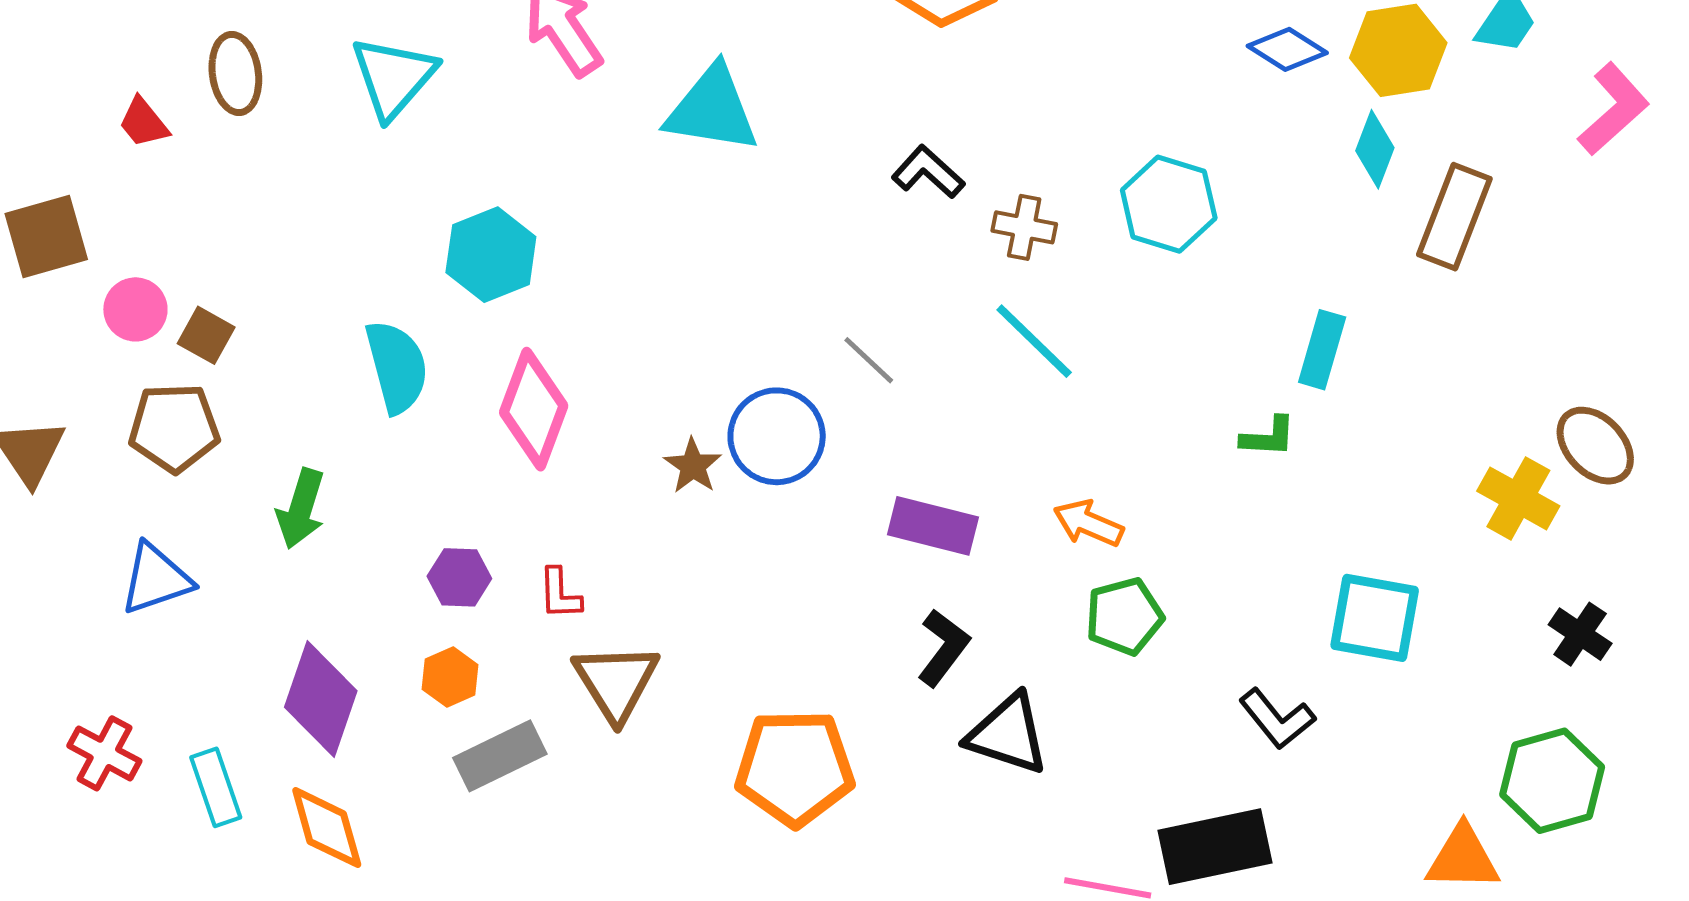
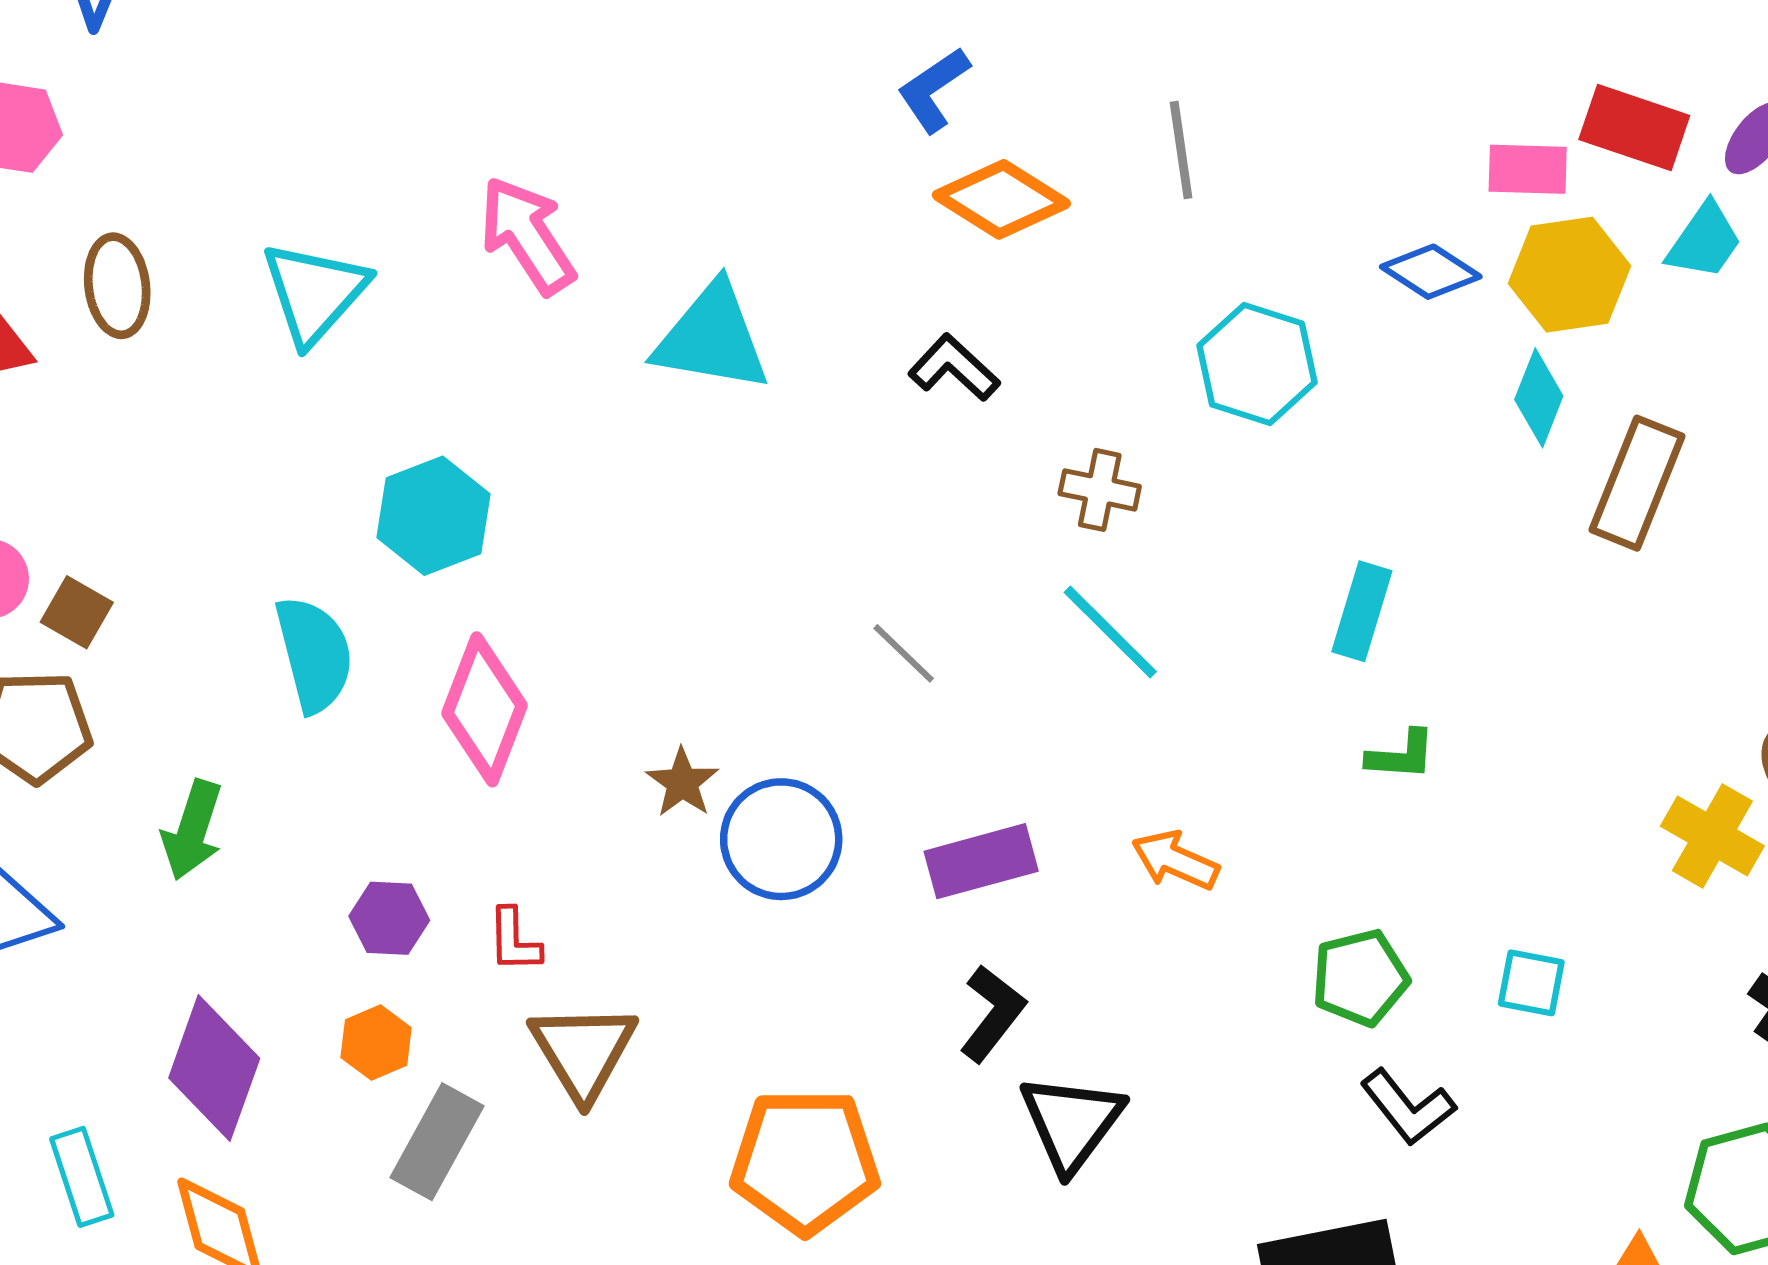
black L-shape: (928, 172) -> (954, 368), moved
cyan hexagon: (1169, 204) -> (1257, 364), moved
cyan rectangle: (1322, 350) -> (1362, 611), moved
blue circle: (777, 436) -> (781, 839), moved
purple rectangle: (933, 526) -> (981, 861), turned -30
green pentagon: (1124, 616) -> (1360, 978), moved
cyan square: (1375, 618) -> (1531, 983), size x0.6
black triangle: (1008, 734) -> (1071, 1122), turned 48
gray rectangle: (500, 756) -> (437, 1142), turned -36

